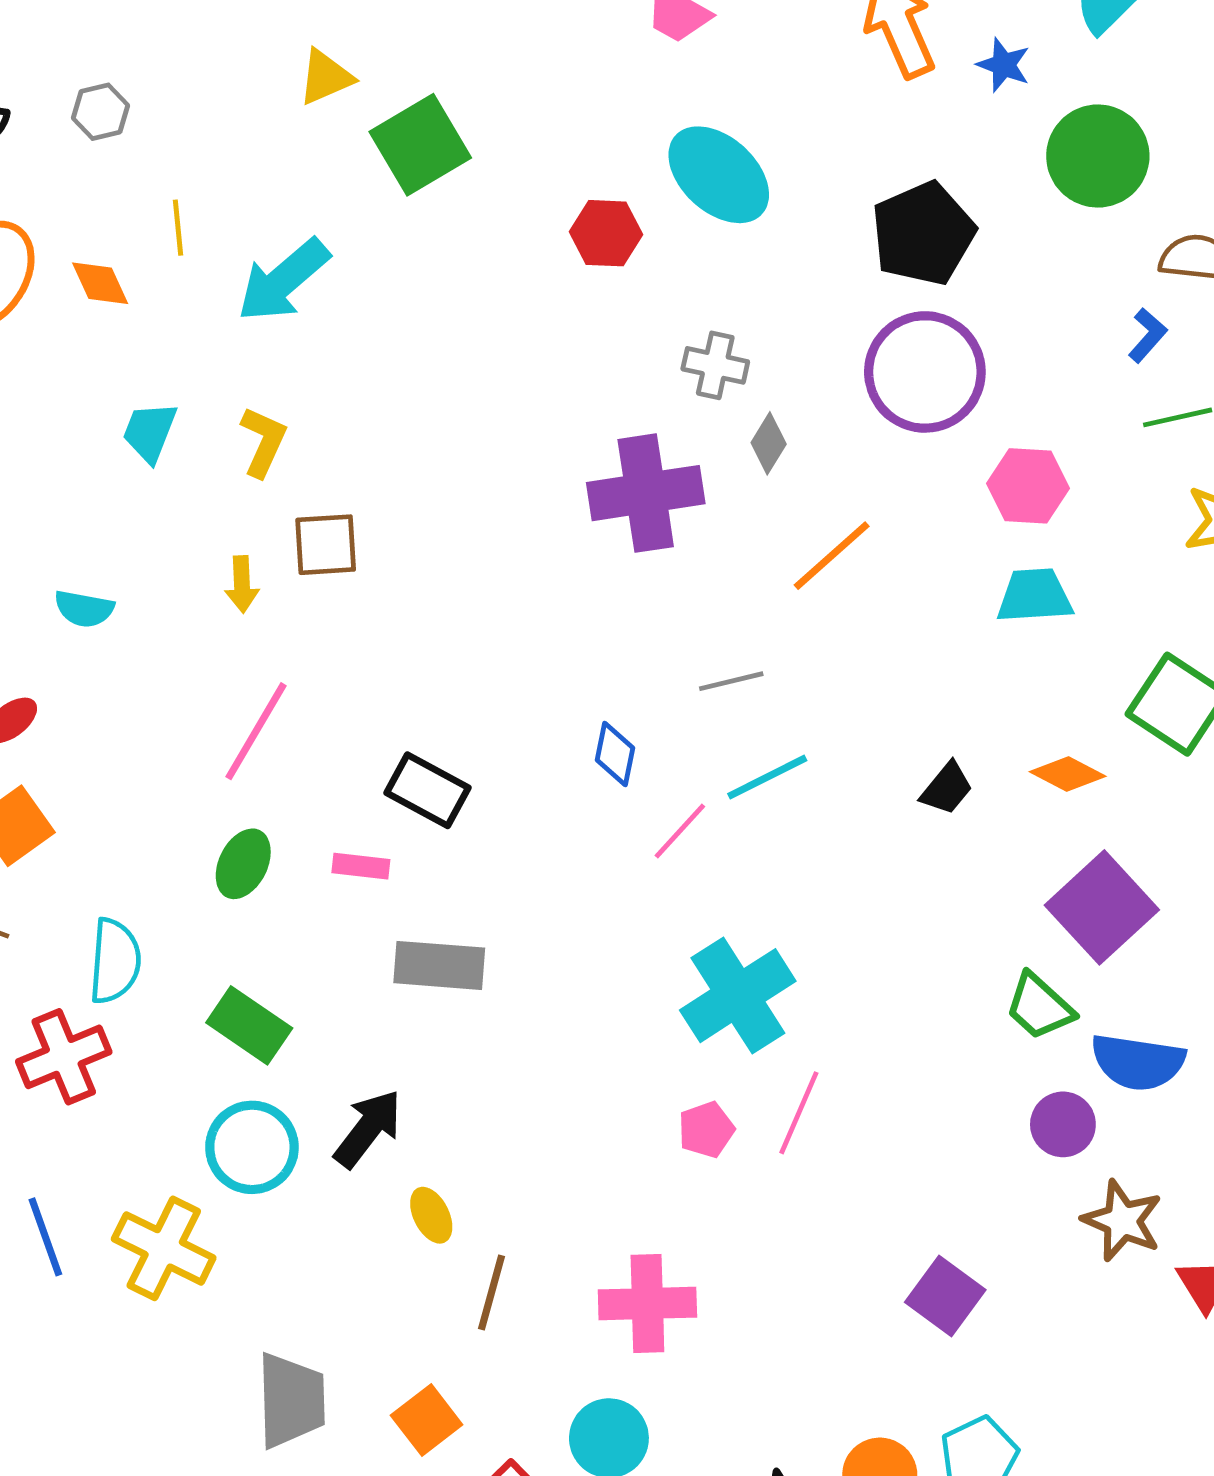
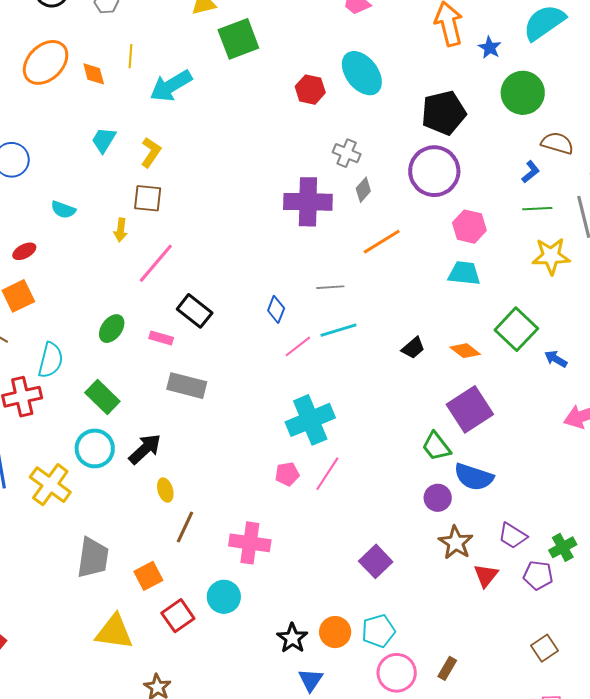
brown square: (326, 545) -> (148, 198), moved
yellow arrow: (242, 584) -> (121, 230), moved
pink line: (256, 731) -> (156, 263), moved

